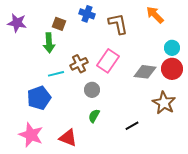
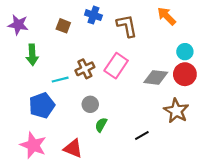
green arrow: (49, 43) -> (32, 55), moved
gray circle: (92, 90) -> (90, 104), moved

